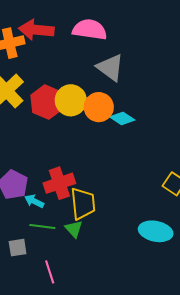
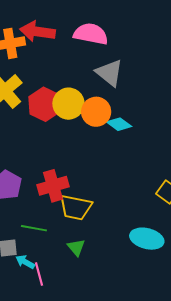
cyan arrow: (34, 201) -> (25, 262), moved
yellow trapezoid: (83, 204) -> (76, 207), turned 104
green triangle: (74, 229) -> (76, 247), moved

